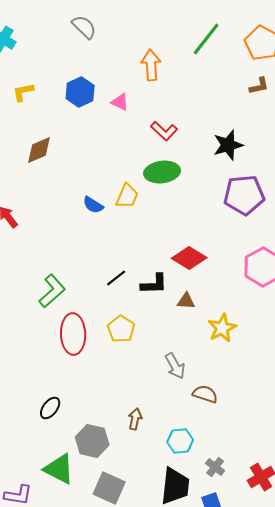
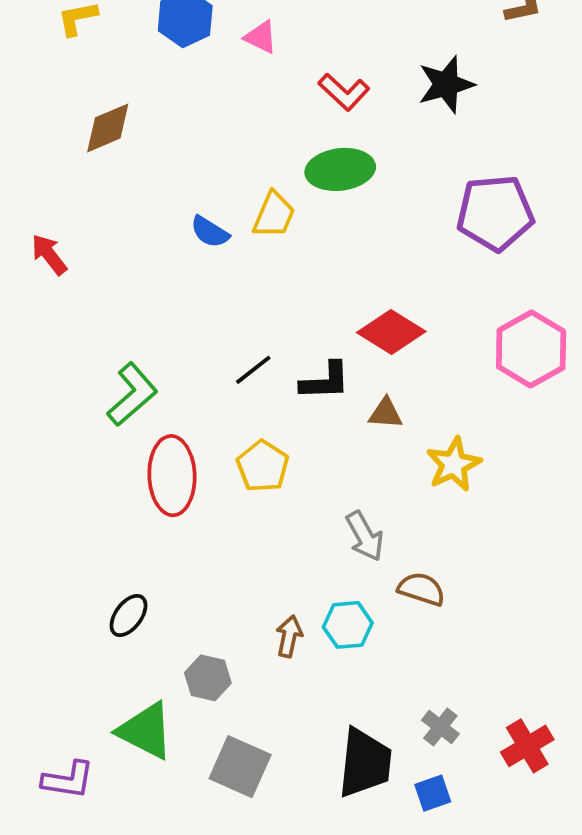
black star: (228, 145) -> (446, 84), moved
gray hexagon: (92, 441) -> (208, 678), size x0.7
cyan hexagon: (180, 441) -> (348, 625), moved

